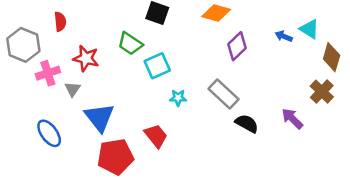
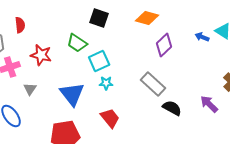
gray triangle: (72, 89) -> (30, 89), moved
cyan star: (178, 98) -> (106, 83), moved
blue triangle: (99, 117) -> (72, 94), moved
red trapezoid: (156, 136) -> (110, 118), moved

